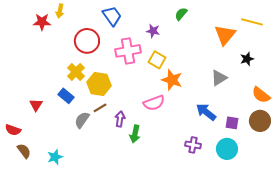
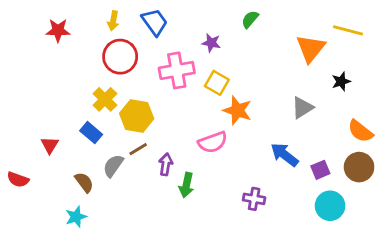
yellow arrow: (60, 11) -> (113, 21), moved
purple square: (232, 123) -> (320, 170), turned -32
purple cross: (193, 145) -> (254, 199), moved
cyan circle: (227, 149) -> (330, 206), moved
brown semicircle: (24, 151) -> (84, 182), moved

